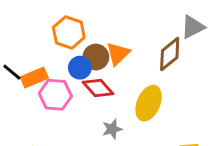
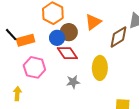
orange triangle: (118, 54) -> (93, 22), moved
pink hexagon: (55, 95) -> (34, 67), moved
yellow ellipse: (149, 103) -> (100, 68), turned -30

